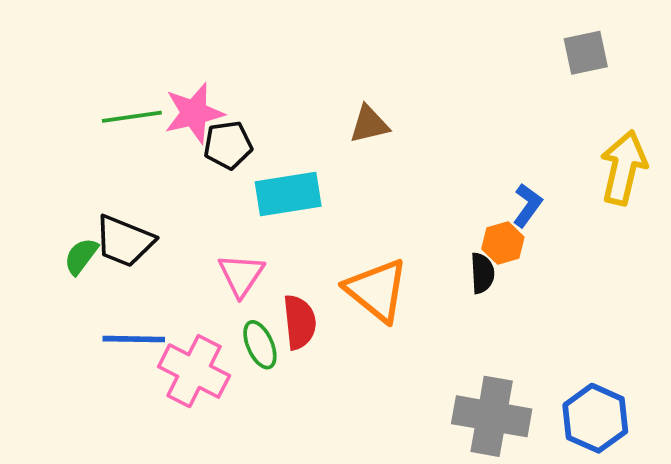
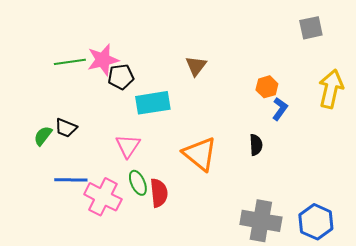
brown triangle: (369, 124) -> (196, 66), turned -40
black trapezoid: (124, 241) -> (66, 128), size x0.7
orange hexagon: (503, 243) -> (267, 87), moved
red semicircle: (300, 322) -> (159, 193), moved

